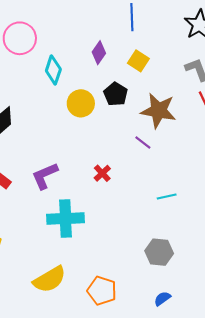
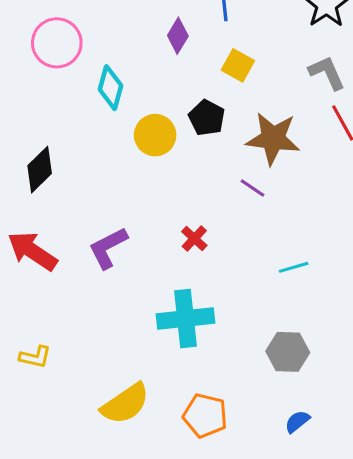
purple diamond: (99, 53) -> (178, 36), moved
cyan cross: (65, 219) -> (185, 319), moved

